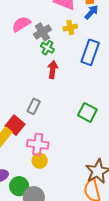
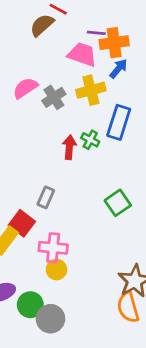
yellow cross: (70, 28) -> (91, 90), size x1.5
green cross: (47, 48) -> (90, 140), moved
green square: (87, 112) -> (118, 203), turned 30

